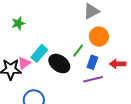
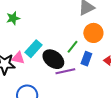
pink triangle: (24, 63) -> (18, 58), turned 48
purple line: (93, 79) -> (65, 71), moved

